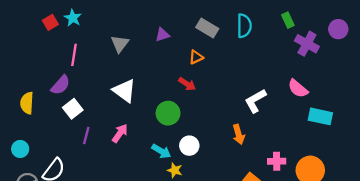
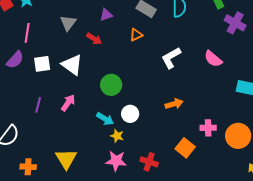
red arrow: (187, 84) -> (94, 39), moved
pink semicircle: (298, 88) -> (213, 59), moved
white L-shape: (255, 101) -> (171, 58), moved
white square: (73, 109) -> (42, 64), moved, turned 30
orange arrow: (239, 134) -> (174, 104), turned -90

